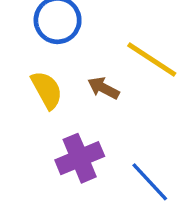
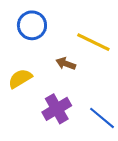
yellow semicircle: (47, 90) -> (20, 79), moved, turned -85

